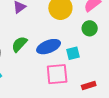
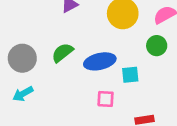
pink square: (57, 74) -> (106, 99), size x0.6

